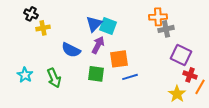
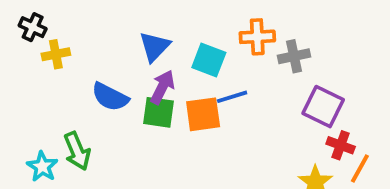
orange cross: (158, 17) -> (257, 37), moved
cyan square: (108, 26) -> (209, 60), moved
green square: (96, 74) -> (158, 112), moved
cyan star: (25, 75) -> (42, 167), moved
blue line: (130, 77) -> (232, 97), moved

